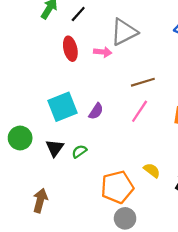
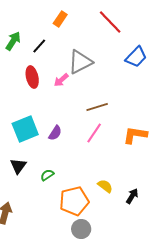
pink arrow: (103, 52) -> (61, 80), turned 133
green semicircle: (79, 151) -> (47, 175), moved

